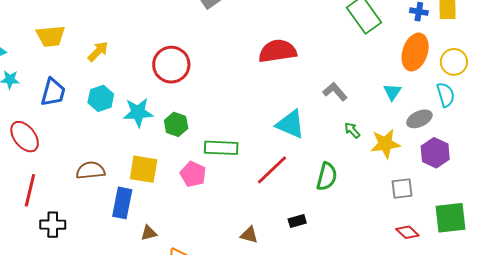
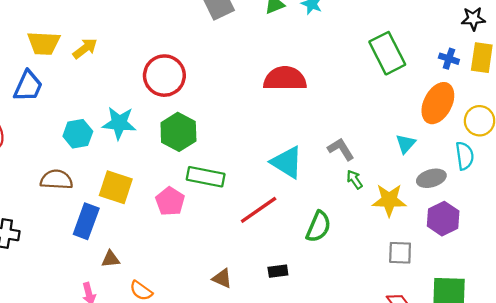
yellow trapezoid: (51, 36) -> (44, 43), moved
gray L-shape: (335, 92) -> (341, 149), moved
cyan hexagon: (101, 98) -> (78, 134), moved
green hexagon: (176, 124) -> (178, 132), moved, size x1.4

